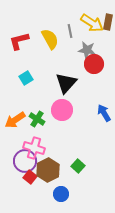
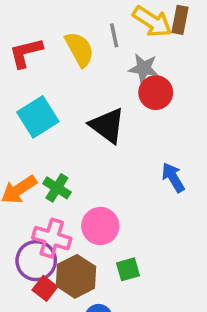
cyan square: (26, 78) -> (38, 117), size x1.6
black triangle: (66, 83) -> (107, 126), turned -35
pink circle: (62, 110) -> (100, 226), moved
green square: (78, 166) -> (128, 269), turned 32

